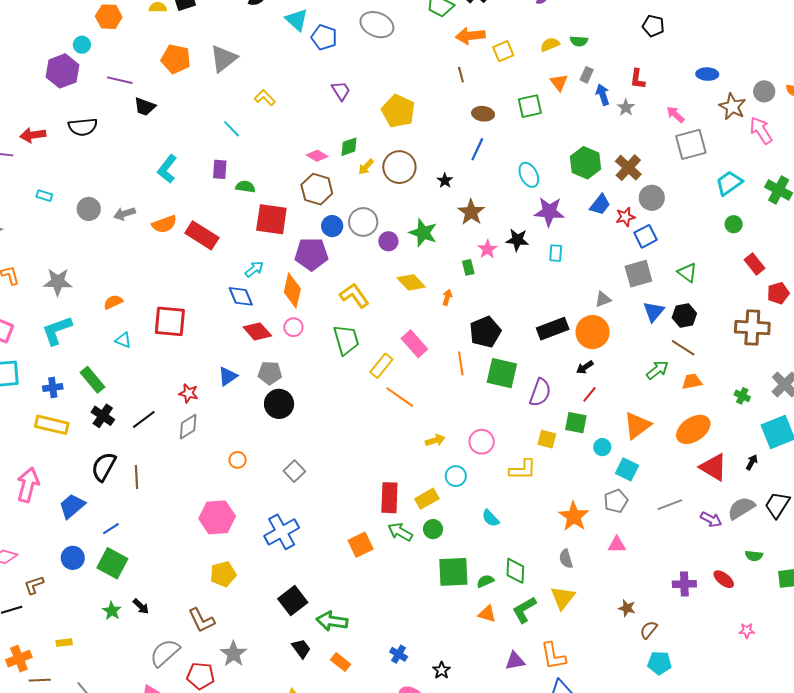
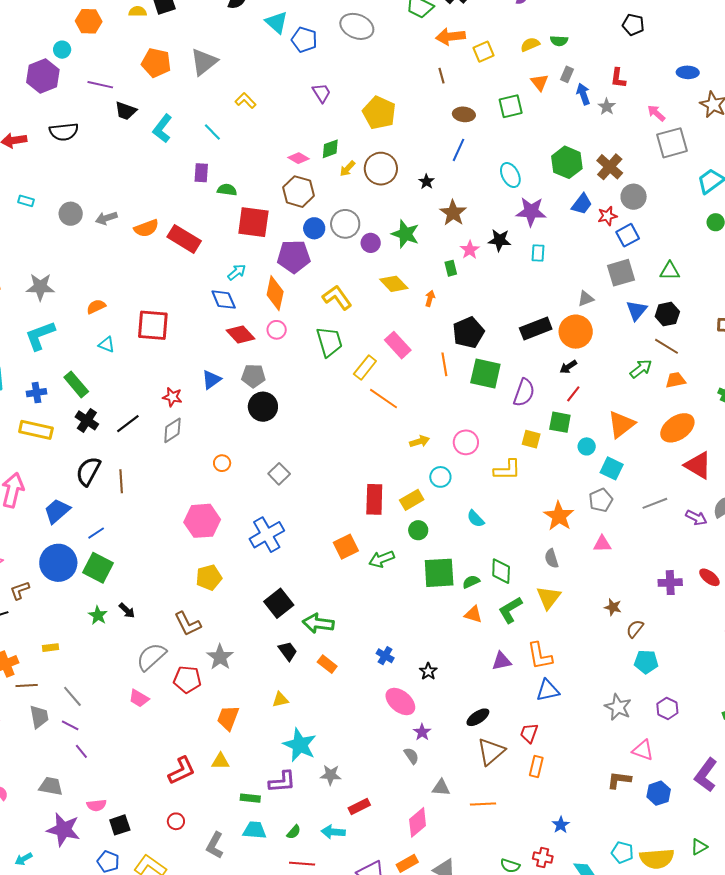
cyan L-shape: (167, 169) -> (162, 128), moved
green triangle: (687, 272) -> (670, 271), turned -35
green arrow: (400, 532) -> (381, 559), moved, turned -50
blue circle: (73, 558) -> (58, 563), size x1.6

